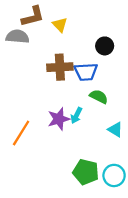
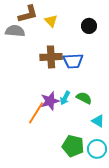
black circle: (105, 46) -> (89, 26), moved
green semicircle: (99, 97) -> (84, 98), moved
cyan triangle: (115, 130) -> (98, 121), moved
orange line: (21, 133) -> (36, 113), moved

